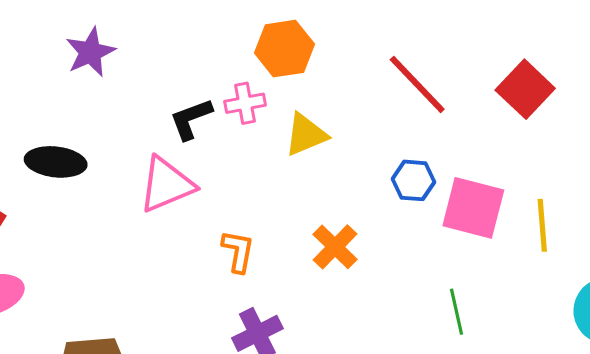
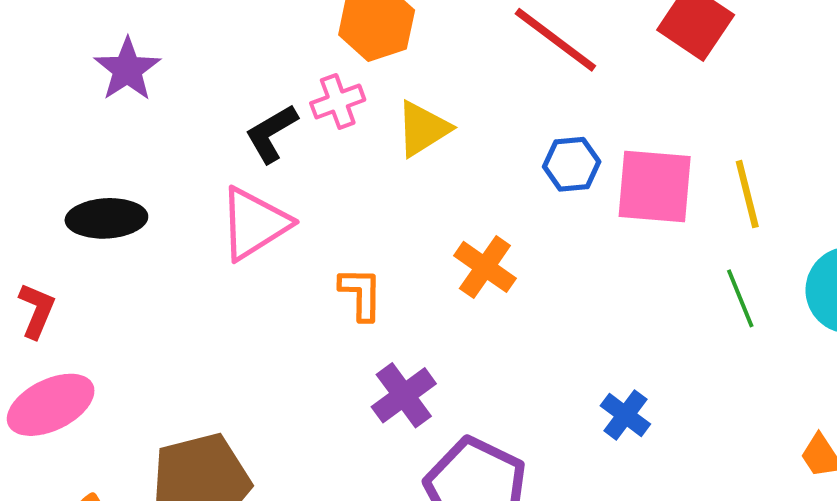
green line: (457, 312) -> (740, 298), moved

